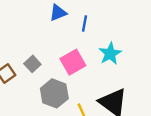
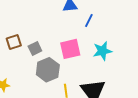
gray square: (32, 64) -> (35, 48), moved

